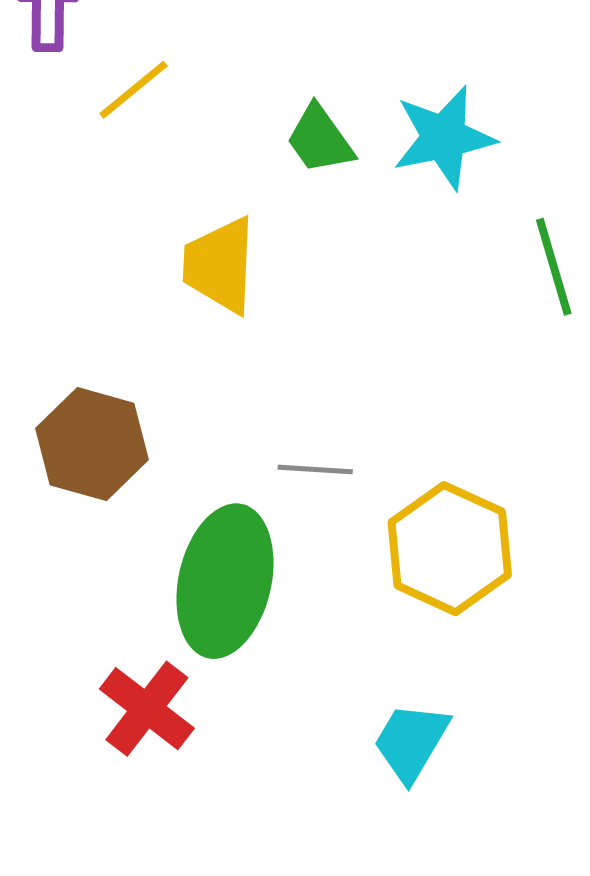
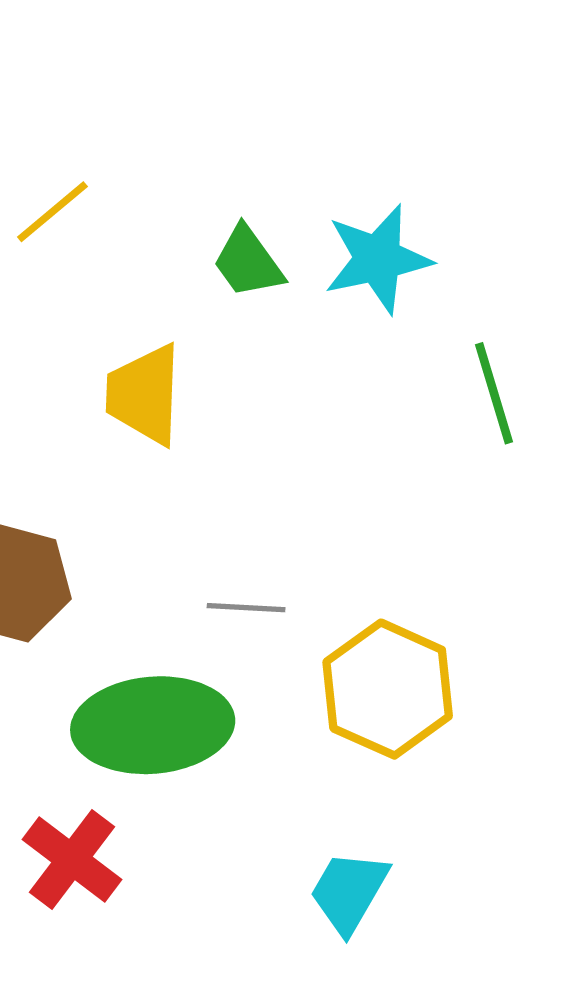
green ellipse: (225, 581) -> (153, 725), turned 73

